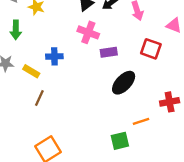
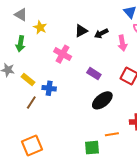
pink cross: (88, 32) -> (63, 54), moved
purple rectangle: (109, 52) -> (94, 74), turned 32
blue cross: (54, 56) -> (49, 88), moved

